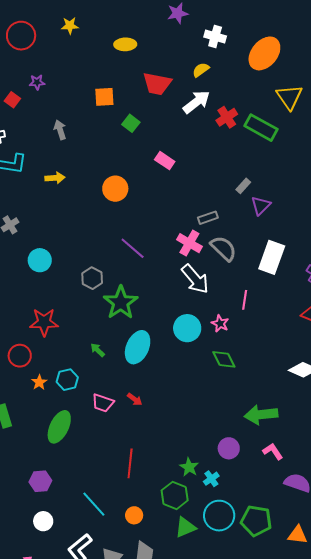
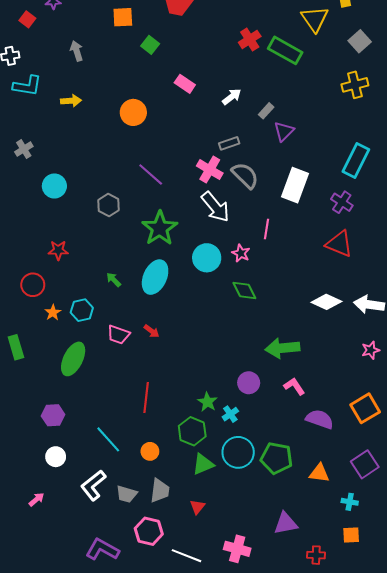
white arrow: (196, 102) -> (232, 97), moved, size x0.7
green star: (121, 303) -> (160, 228), moved
red star: (44, 322) -> (58, 250), size x0.7

